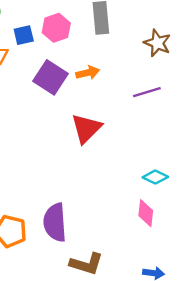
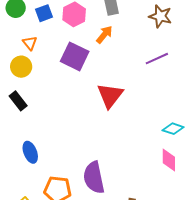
blue square: (24, 35) -> (44, 13), moved
orange arrow: (88, 73) -> (104, 35), moved, turned -30

